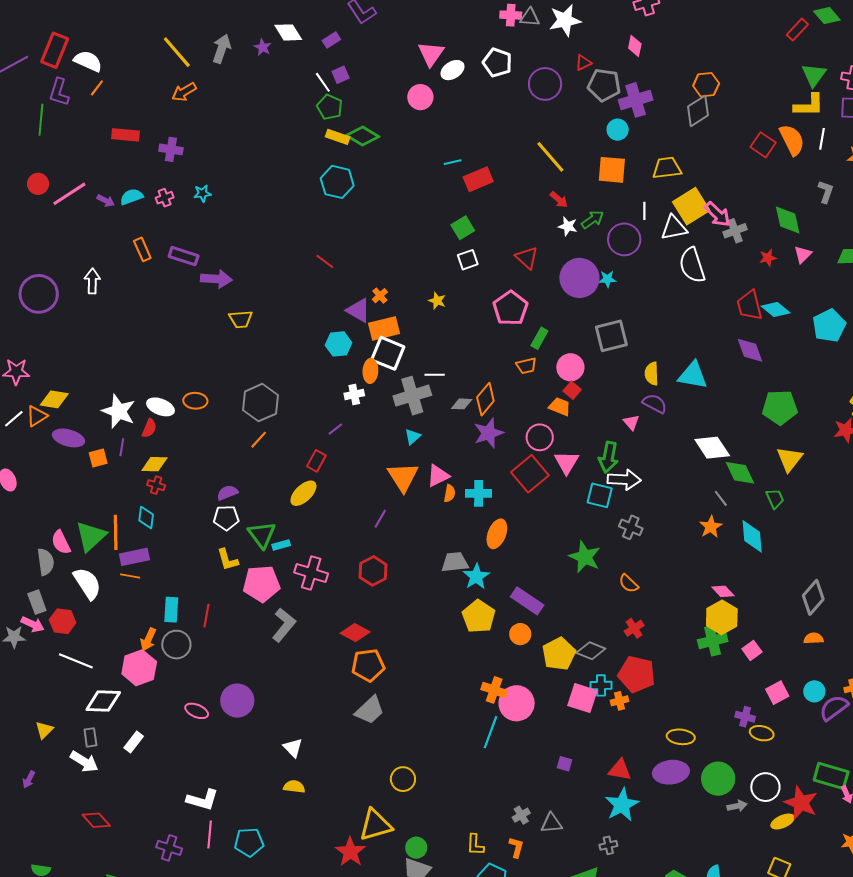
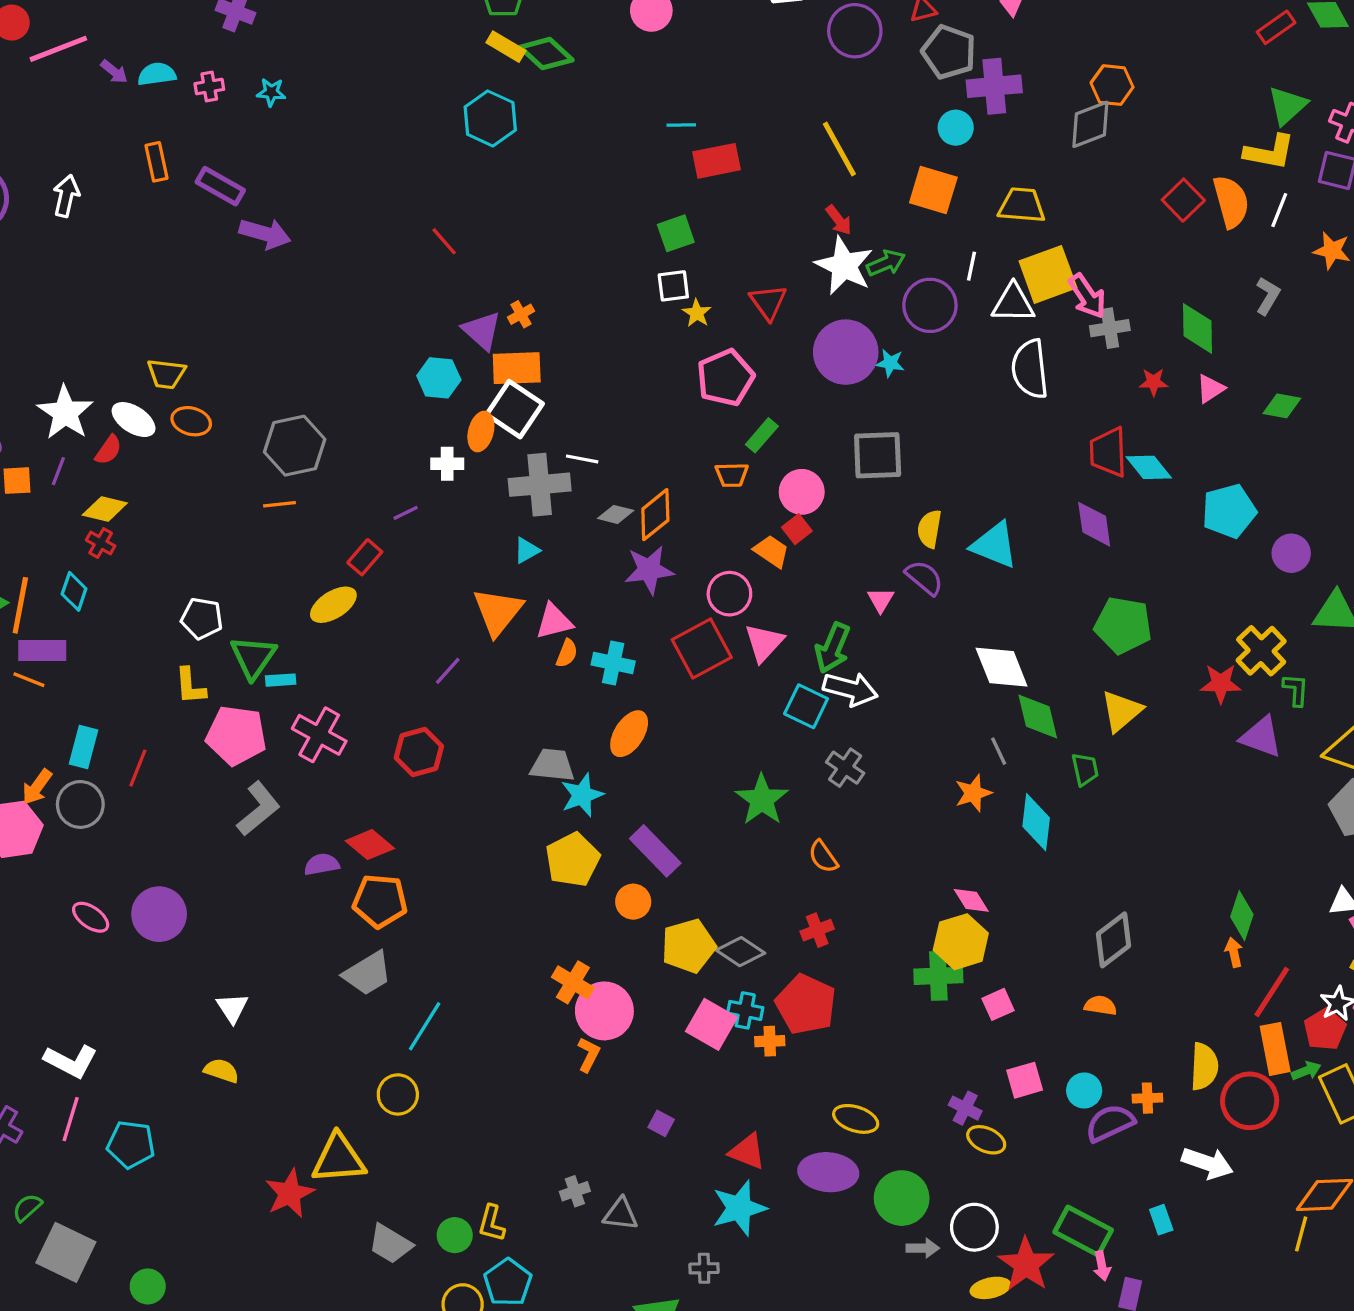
white star: (568, 226) -> (844, 266), size x1.8
yellow star: (437, 301) -> (697, 313), moved
yellow trapezoid: (241, 319) -> (166, 374), moved
orange line: (259, 440) -> (280, 504), turned 30
purple semicircle: (227, 493) -> (322, 864), moved
cyan line: (490, 732) -> (425, 1026), moved
orange L-shape: (516, 847) -> (589, 1055), moved
green circle: (416, 848) -> (455, 1235), moved

